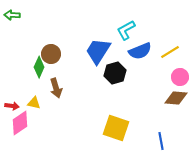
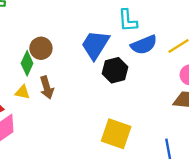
cyan L-shape: (126, 30) -> (128, 20), turned -65
yellow triangle: (34, 103) -> (22, 92), moved

